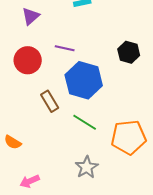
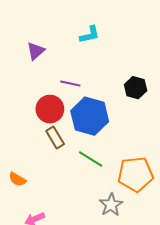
red circle: (28, 60) -> (50, 109), moved
gray star: (87, 167) -> (111, 205), moved

